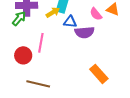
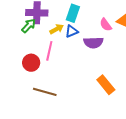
yellow arrow: (53, 12) -> (57, 29), moved
blue triangle: (70, 22) -> (72, 31), moved, turned -32

